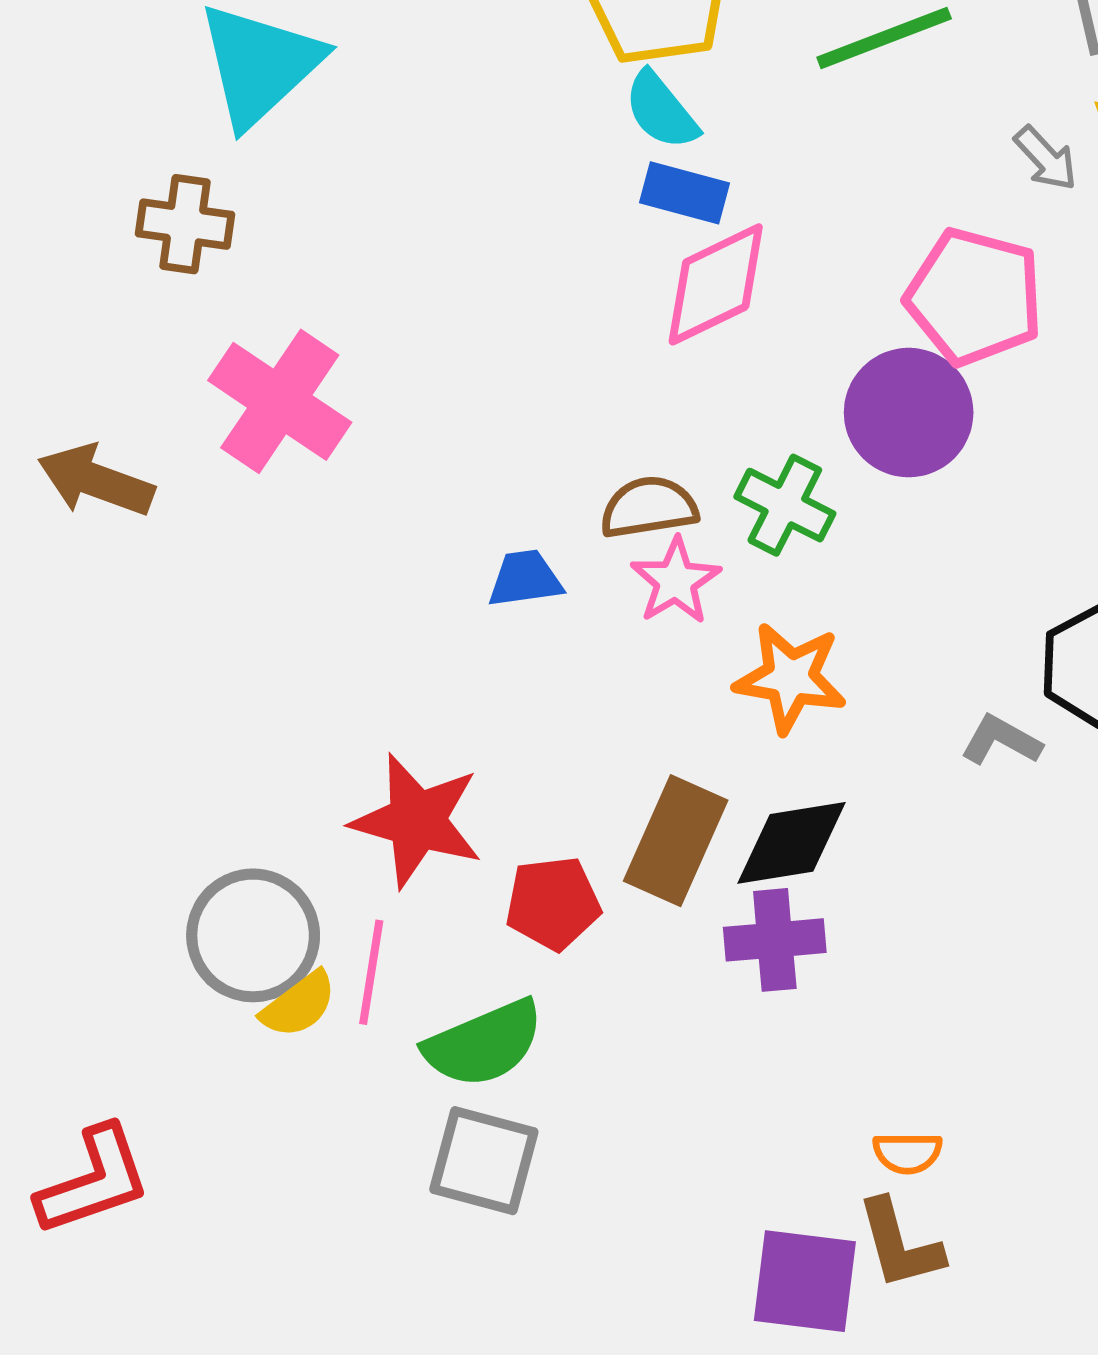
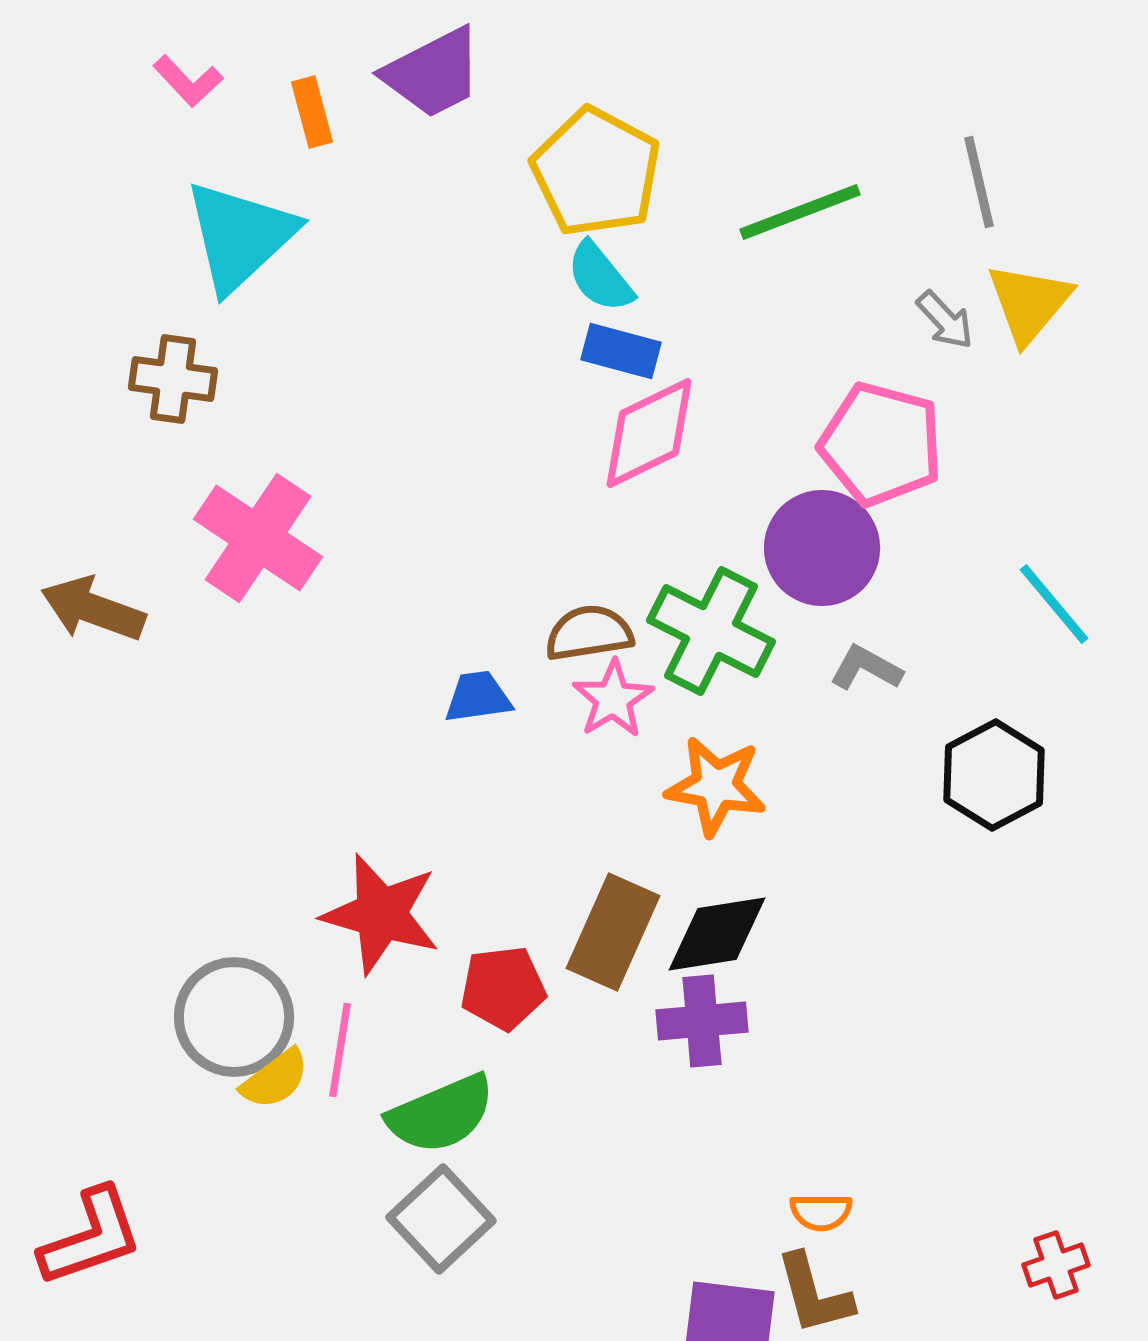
green cross: (785, 505) -> (711, 631), size x1.4
gray L-shape: (1001, 740) -> (866, 668), moved
gray square: (484, 1161) -> (441, 1219), turned 32

